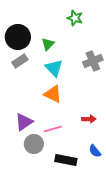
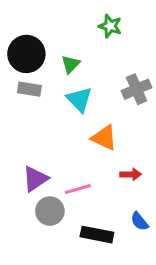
gray rectangle: (20, 61) -> (29, 89), turned 42
orange triangle: (53, 94) -> (104, 138), moved

